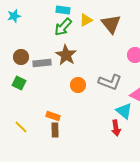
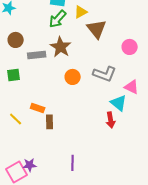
brown triangle: (111, 24) -> (97, 29), moved
brown circle: (21, 57) -> (16, 40), moved
green square: (19, 83) -> (14, 75), turned -32
orange rectangle: (53, 116) -> (38, 108), moved

